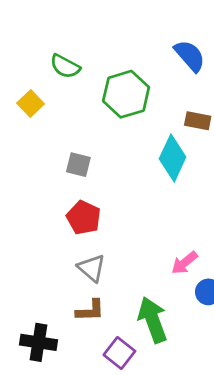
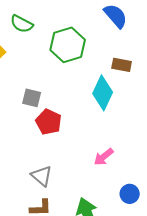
red pentagon: (84, 218) -> (49, 122), moved
pink arrow: (184, 263) -> (104, 157), moved

